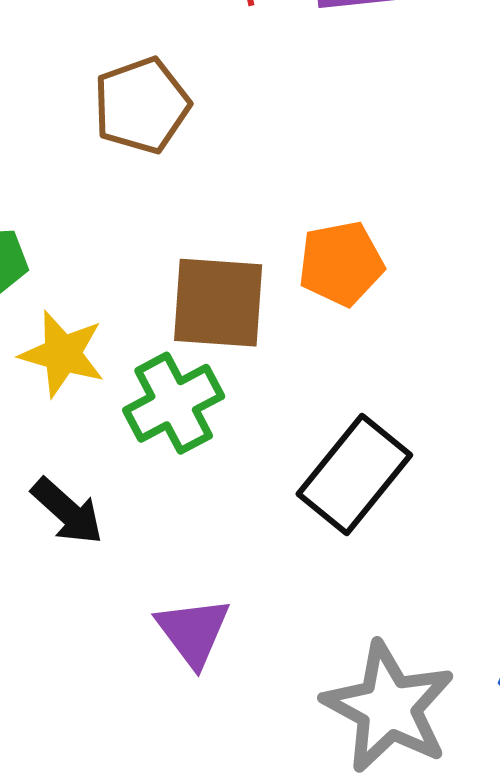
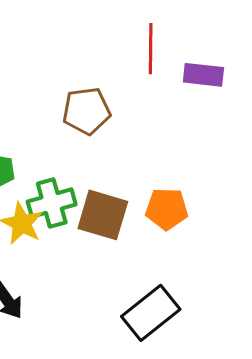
green cross: (174, 403) -> (52, 203), moved

